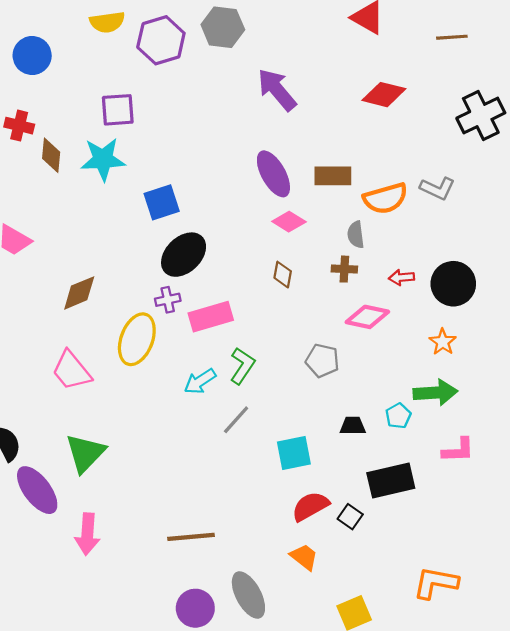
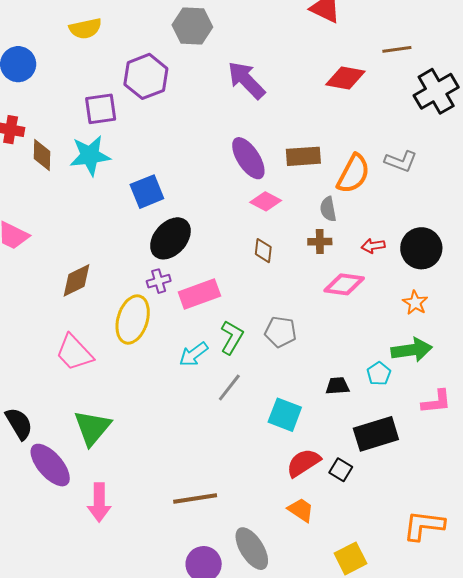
brown line: (452, 37) -> (397, 49), moved
purple hexagon: (161, 40) -> (146, 76), moved
orange semicircle: (385, 198) -> (353, 174), turned -42
gray pentagon: (322, 361) -> (280, 332), moved
cyan square: (294, 453) -> (285, 415), turned 36

